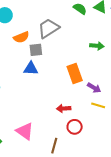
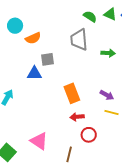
gray trapezoid: (49, 28) -> (79, 40), moved, turned -60
orange semicircle: (21, 37) -> (33, 38), moved
blue triangle: (31, 69) -> (34, 73), moved
orange rectangle: (75, 73) -> (72, 93), moved

